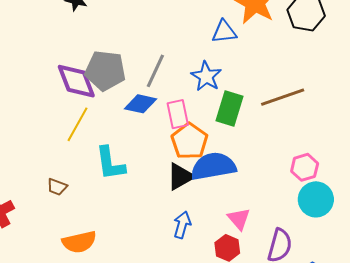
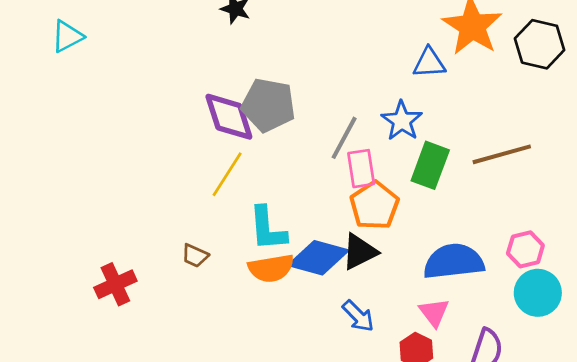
gray line: (155, 71) -> (344, 138), moved
blue diamond: (141, 104) -> (318, 258), moved, size x1.4
blue semicircle: (213, 166) -> (454, 262), moved
blue arrow: (182, 225) -> (358, 316), turned 116
orange semicircle: (79, 242) -> (271, 268), moved

